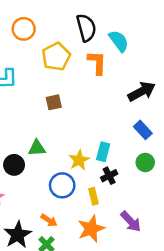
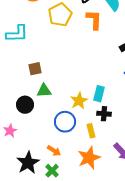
brown square: (54, 102) -> (35, 69), moved
black cross: (109, 176) -> (104, 114), turned 32

